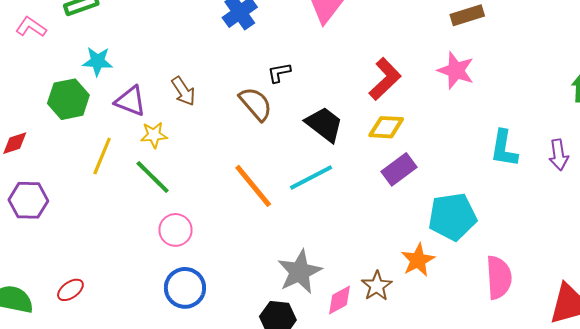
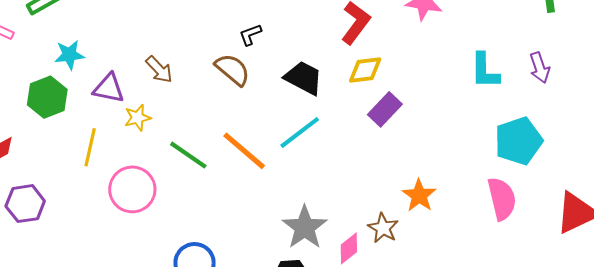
green line: (153, 177) -> (188, 155), moved
cyan pentagon: (452, 217) -> (518, 141), moved
pink circle: (176, 230) -> (132, 189), moved, size x1.4

